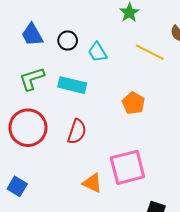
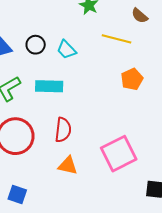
orange pentagon: (133, 103) -> (132, 79), moved, turned 30
orange triangle: (92, 183) -> (68, 165), moved

